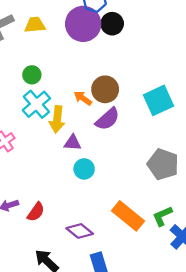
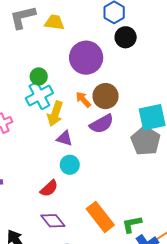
purple circle: (83, 24) -> (86, 58), moved
green circle: (32, 75) -> (39, 76), moved
gray pentagon: (163, 164) -> (146, 141), moved
red semicircle: (36, 212) -> (49, 188), moved

